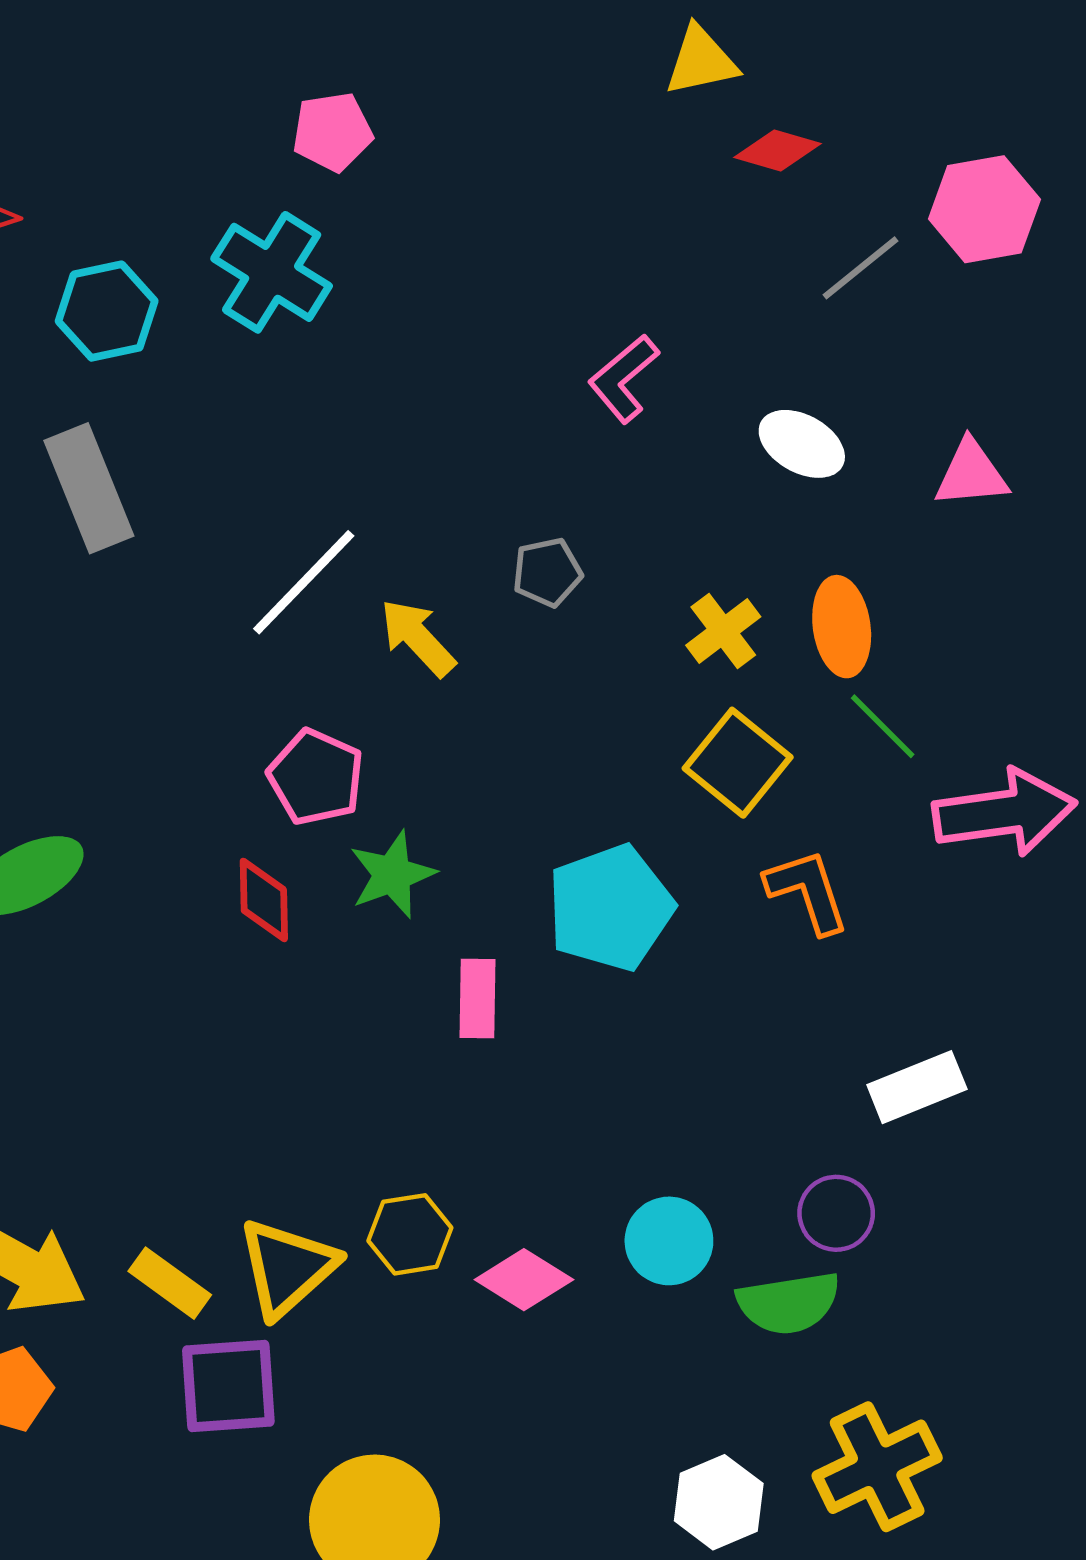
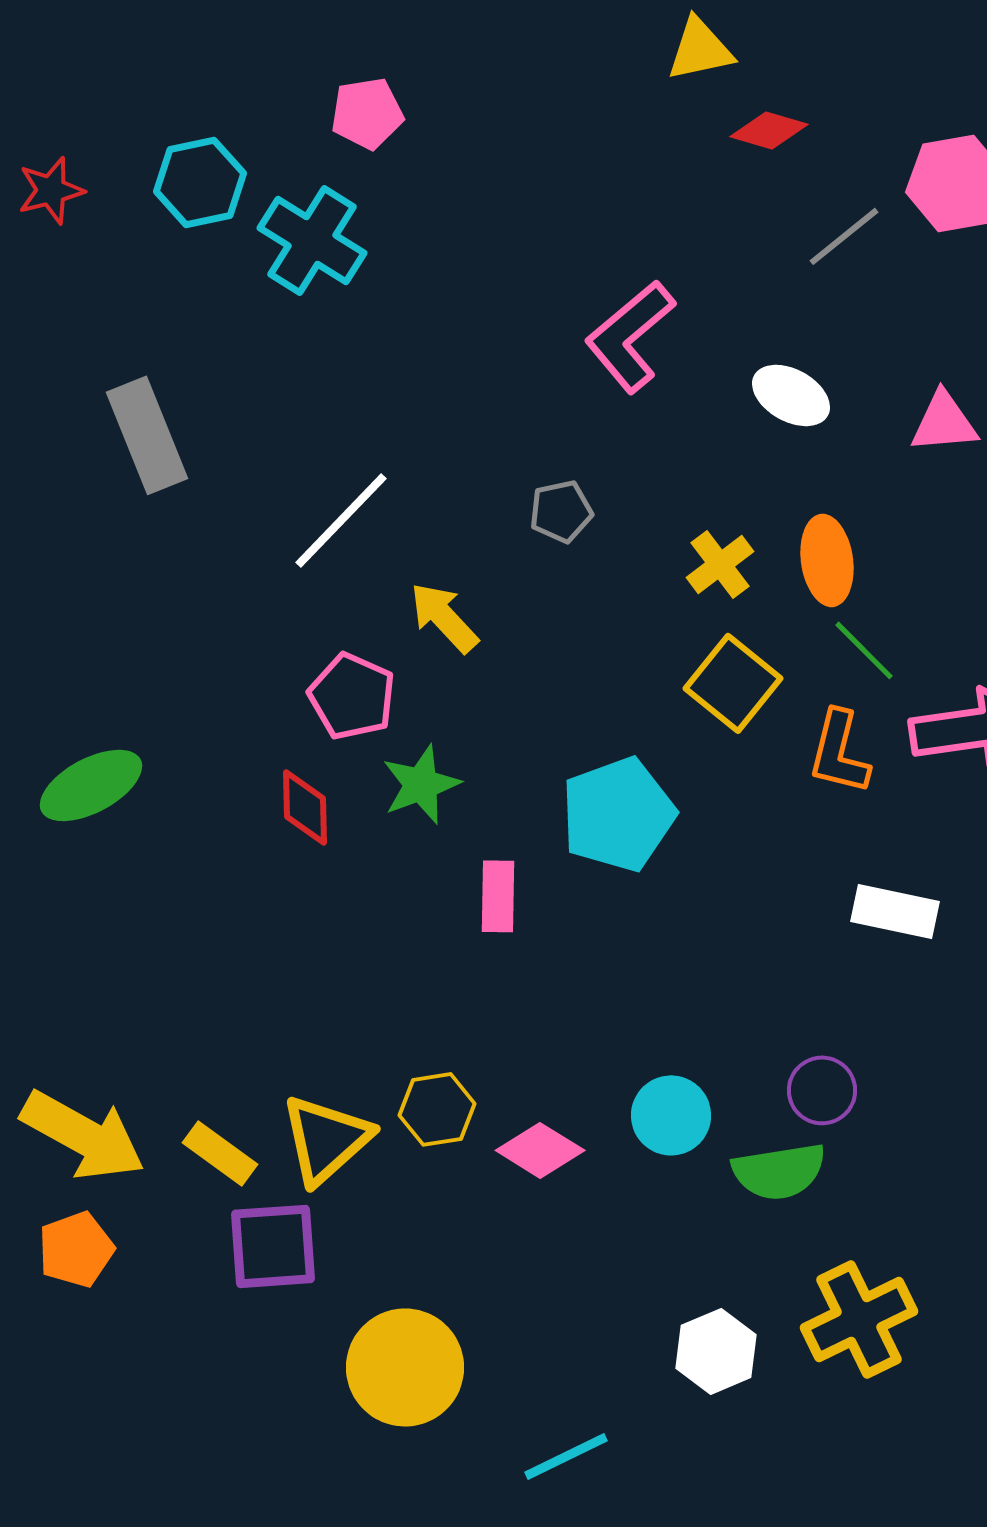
cyan hexagon: (107, 311) -> (200, 182), moved
pink L-shape: (624, 379) -> (630, 336), size x1.4
yellow arrow: (418, 638) -> (444, 617), moved
orange L-shape: (807, 891) -> (839, 752), moved, turned -148
white rectangle: (917, 1087) -> (895, 911), moved, turned 34

